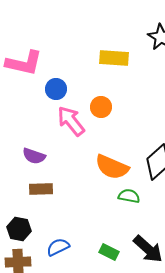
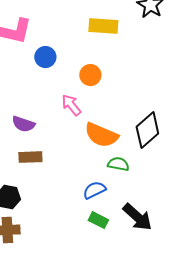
pink arrow: (71, 121) -> (71, 105), moved, size x0.7
blue semicircle: (58, 247) -> (94, 190), moved

